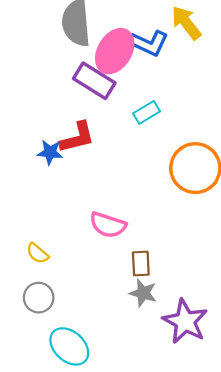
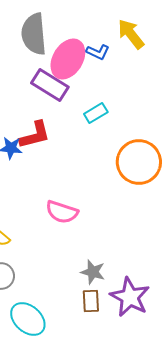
blue L-shape: (149, 43) -> (98, 52), size x0.7
brown rectangle: (141, 264) -> (91, 301), moved

